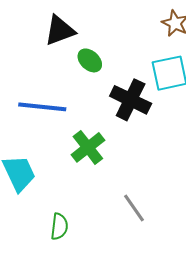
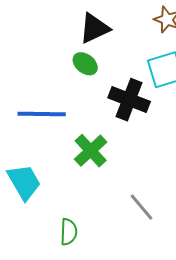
black triangle: (60, 30) -> (94, 28), moved

